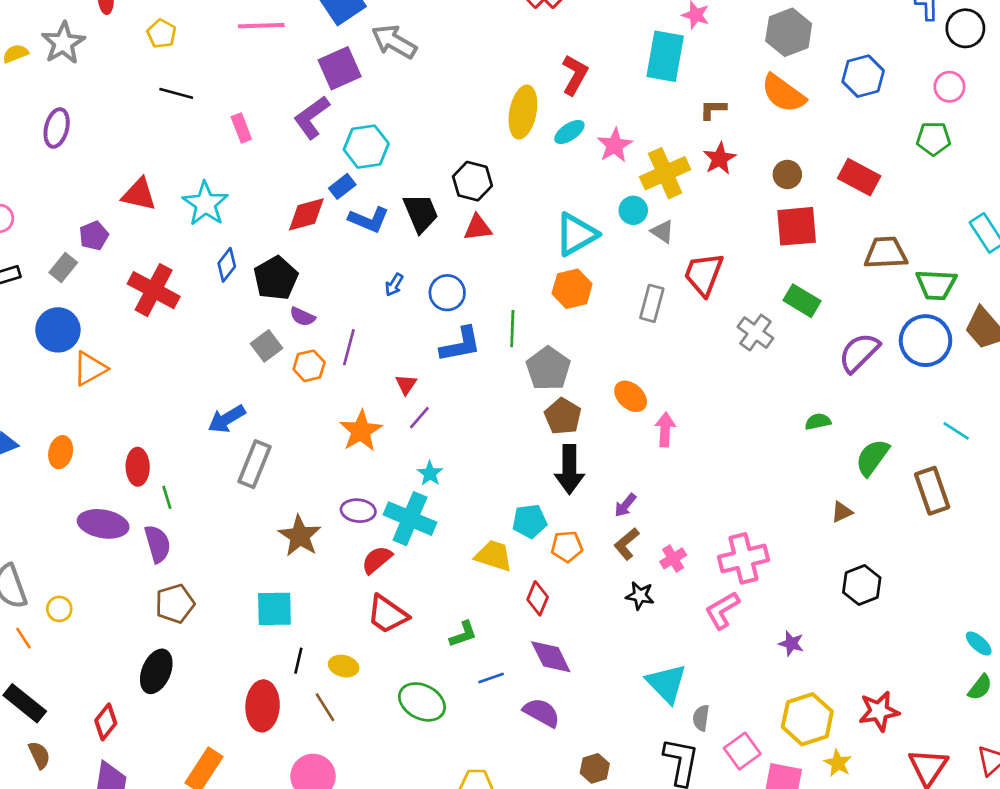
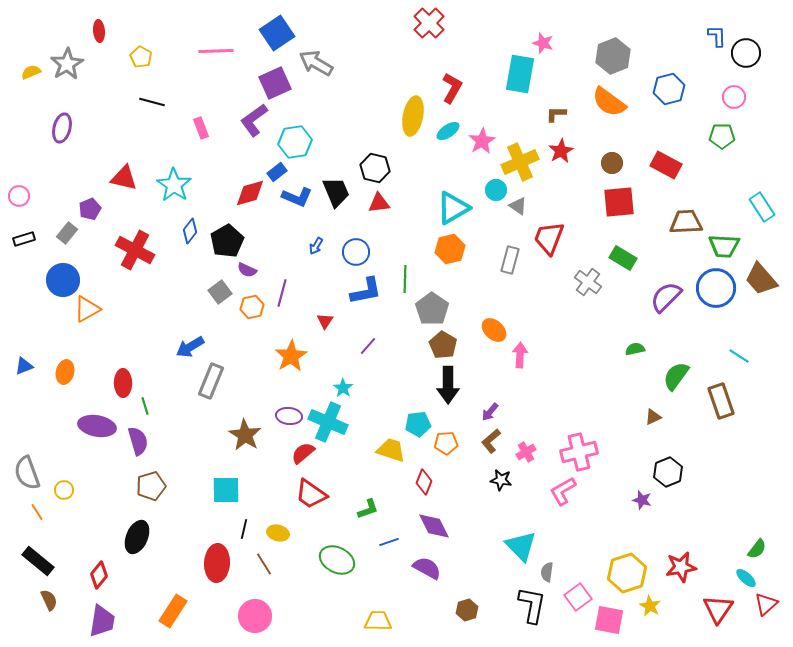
purple line: (419, 418) -> (368, 346), moved
purple star: (791, 643) -> (642, 500), moved
cyan ellipse: (979, 643) -> (746, 578), moved

